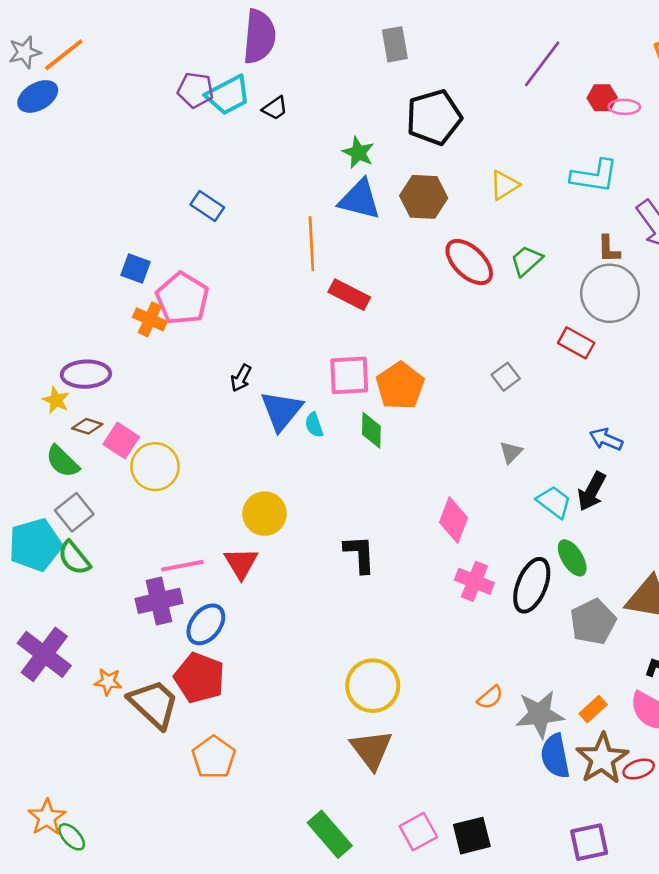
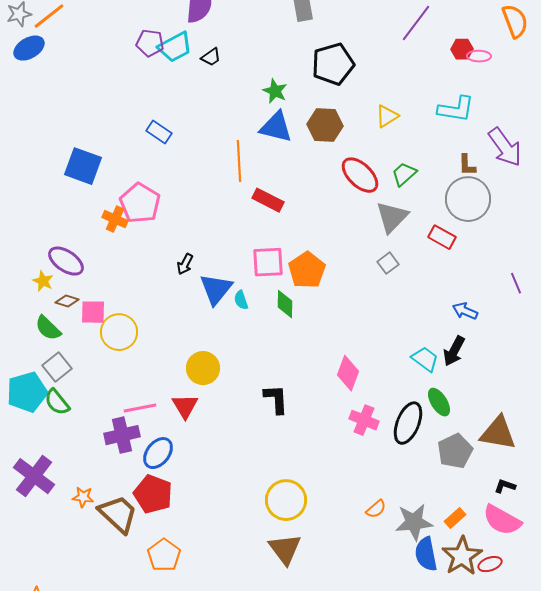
blue square: (135, 269) -> (83, 166), moved, size x1.6
purple ellipse: (86, 374) -> (66, 261), turned 36
pink square: (121, 441) -> (93, 312), turned -32
gray triangle: (511, 452) -> (392, 217), moved, size x1.8

